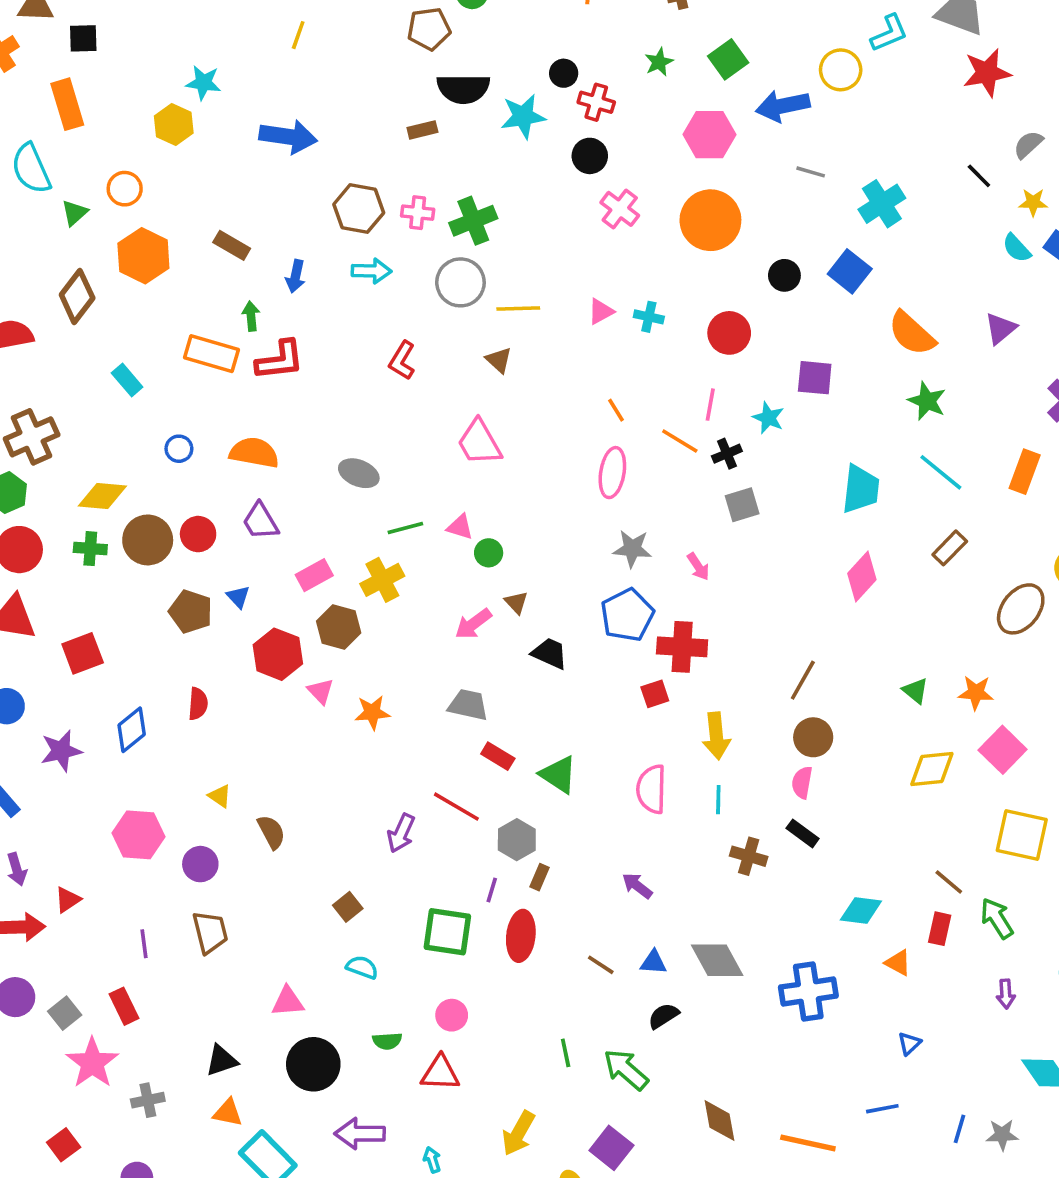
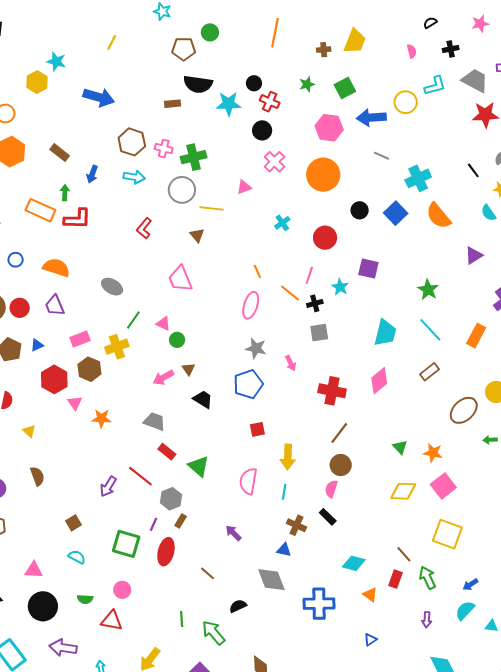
pink triangle: (601, 312) -> (244, 187), moved
cyan cross: (649, 317) -> (282, 223), turned 35
orange semicircle: (912, 333) -> (438, 216), moved
green line: (405, 528) -> (133, 320), turned -48
blue triangle: (238, 597) -> (37, 345), turned 40
red cross: (682, 647) -> (332, 391), moved
yellow triangle: (220, 796) -> (29, 431), moved
blue triangle: (653, 962) -> (284, 550), moved

